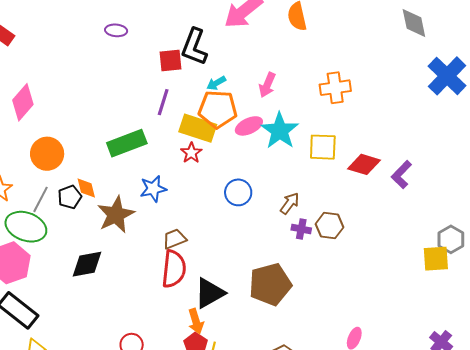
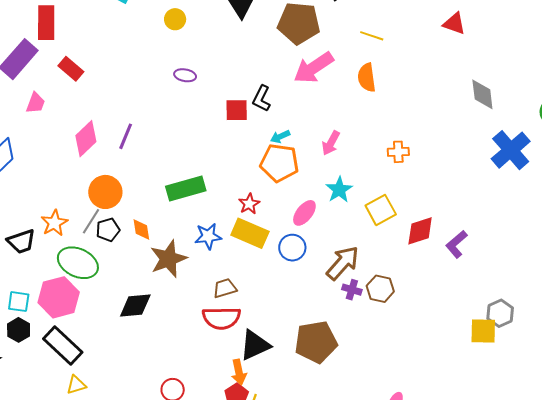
black L-shape: (194, 47) -> (262, 99), size x0.7
orange cross: (335, 88) -> (398, 152), size x0.7
purple line: (163, 102) -> (126, 136), moved
pink ellipse: (249, 126) -> (304, 213), moved, turned -32
yellow rectangle: (198, 128) -> (250, 233), moved
cyan star: (280, 131) -> (339, 190), size x0.7
yellow square: (323, 147) -> (381, 210), turned -36
red diamond: (364, 164) -> (420, 231), turned -40
black pentagon: (70, 197) -> (108, 230), moved
gray line: (40, 199) -> (91, 221), moved
brown arrow: (290, 203) -> (343, 263), size x1.6
red semicircle: (174, 269) -> (221, 318), turned 78

